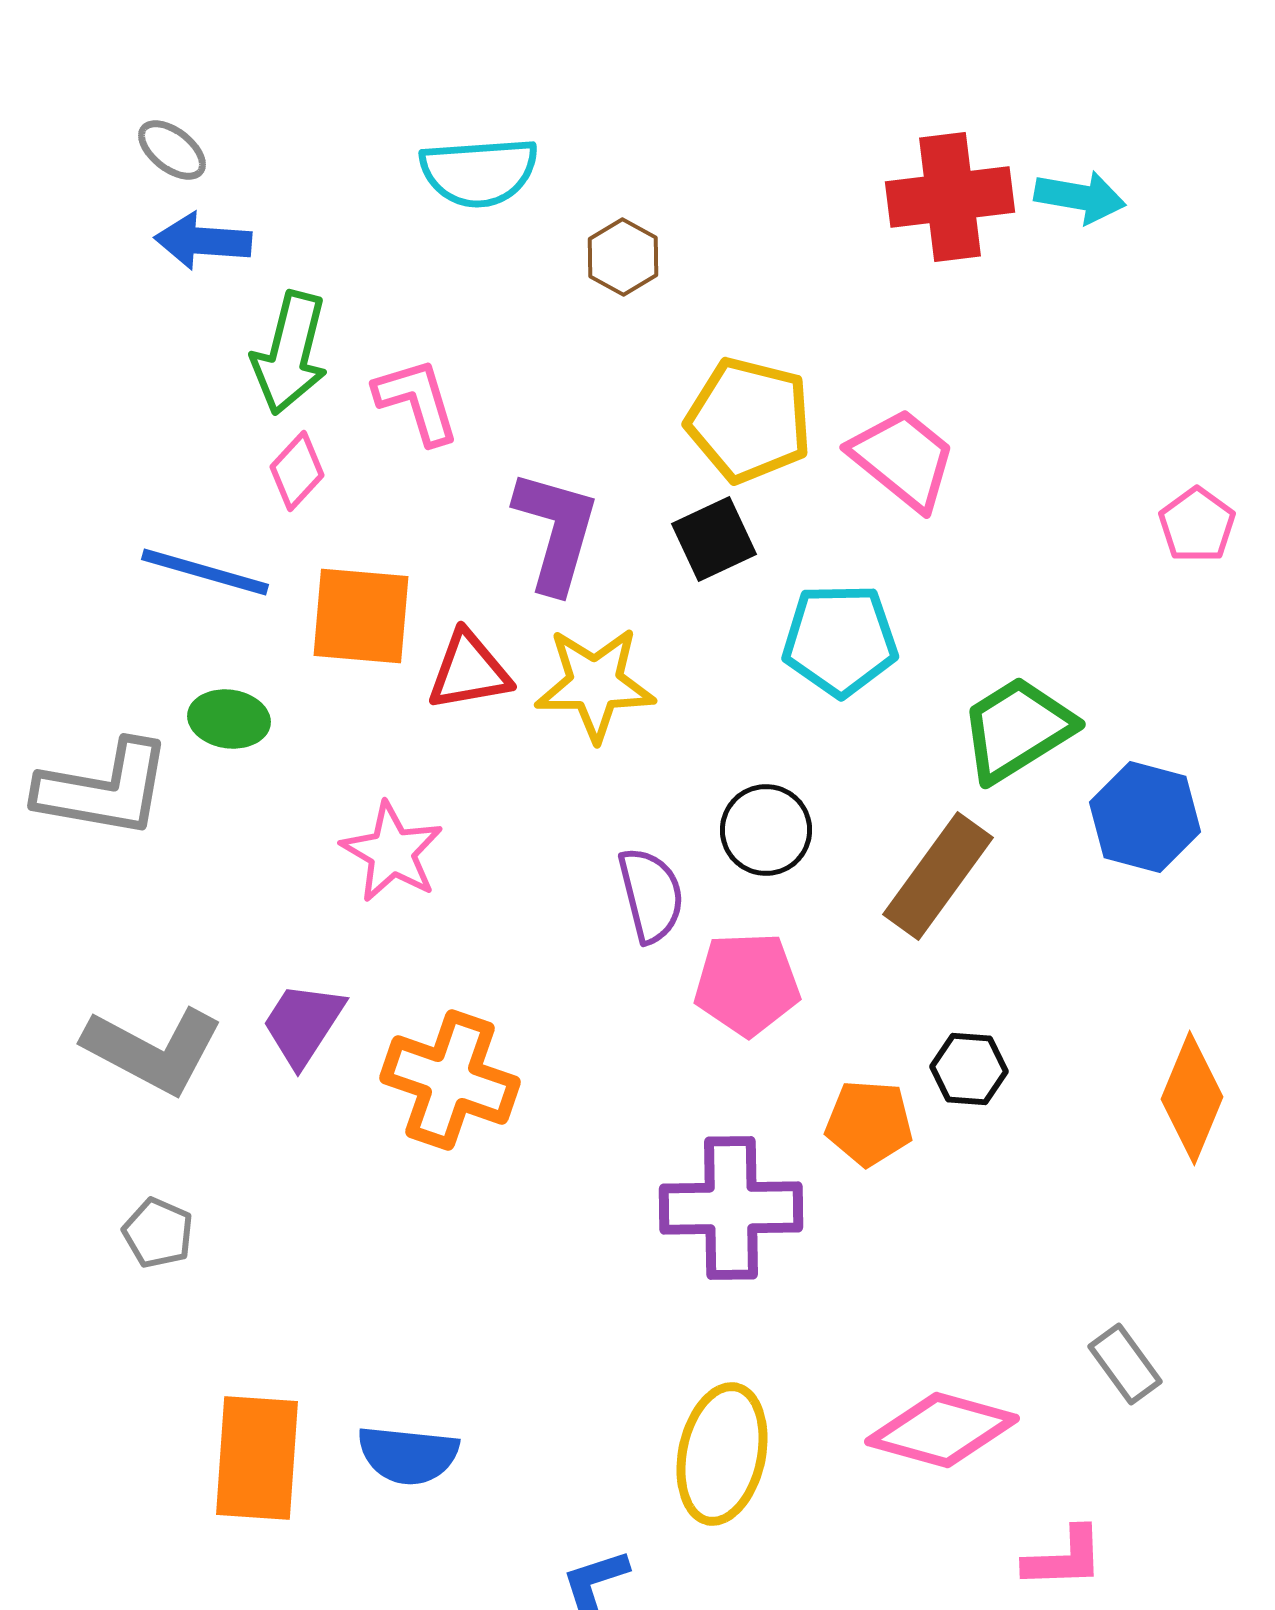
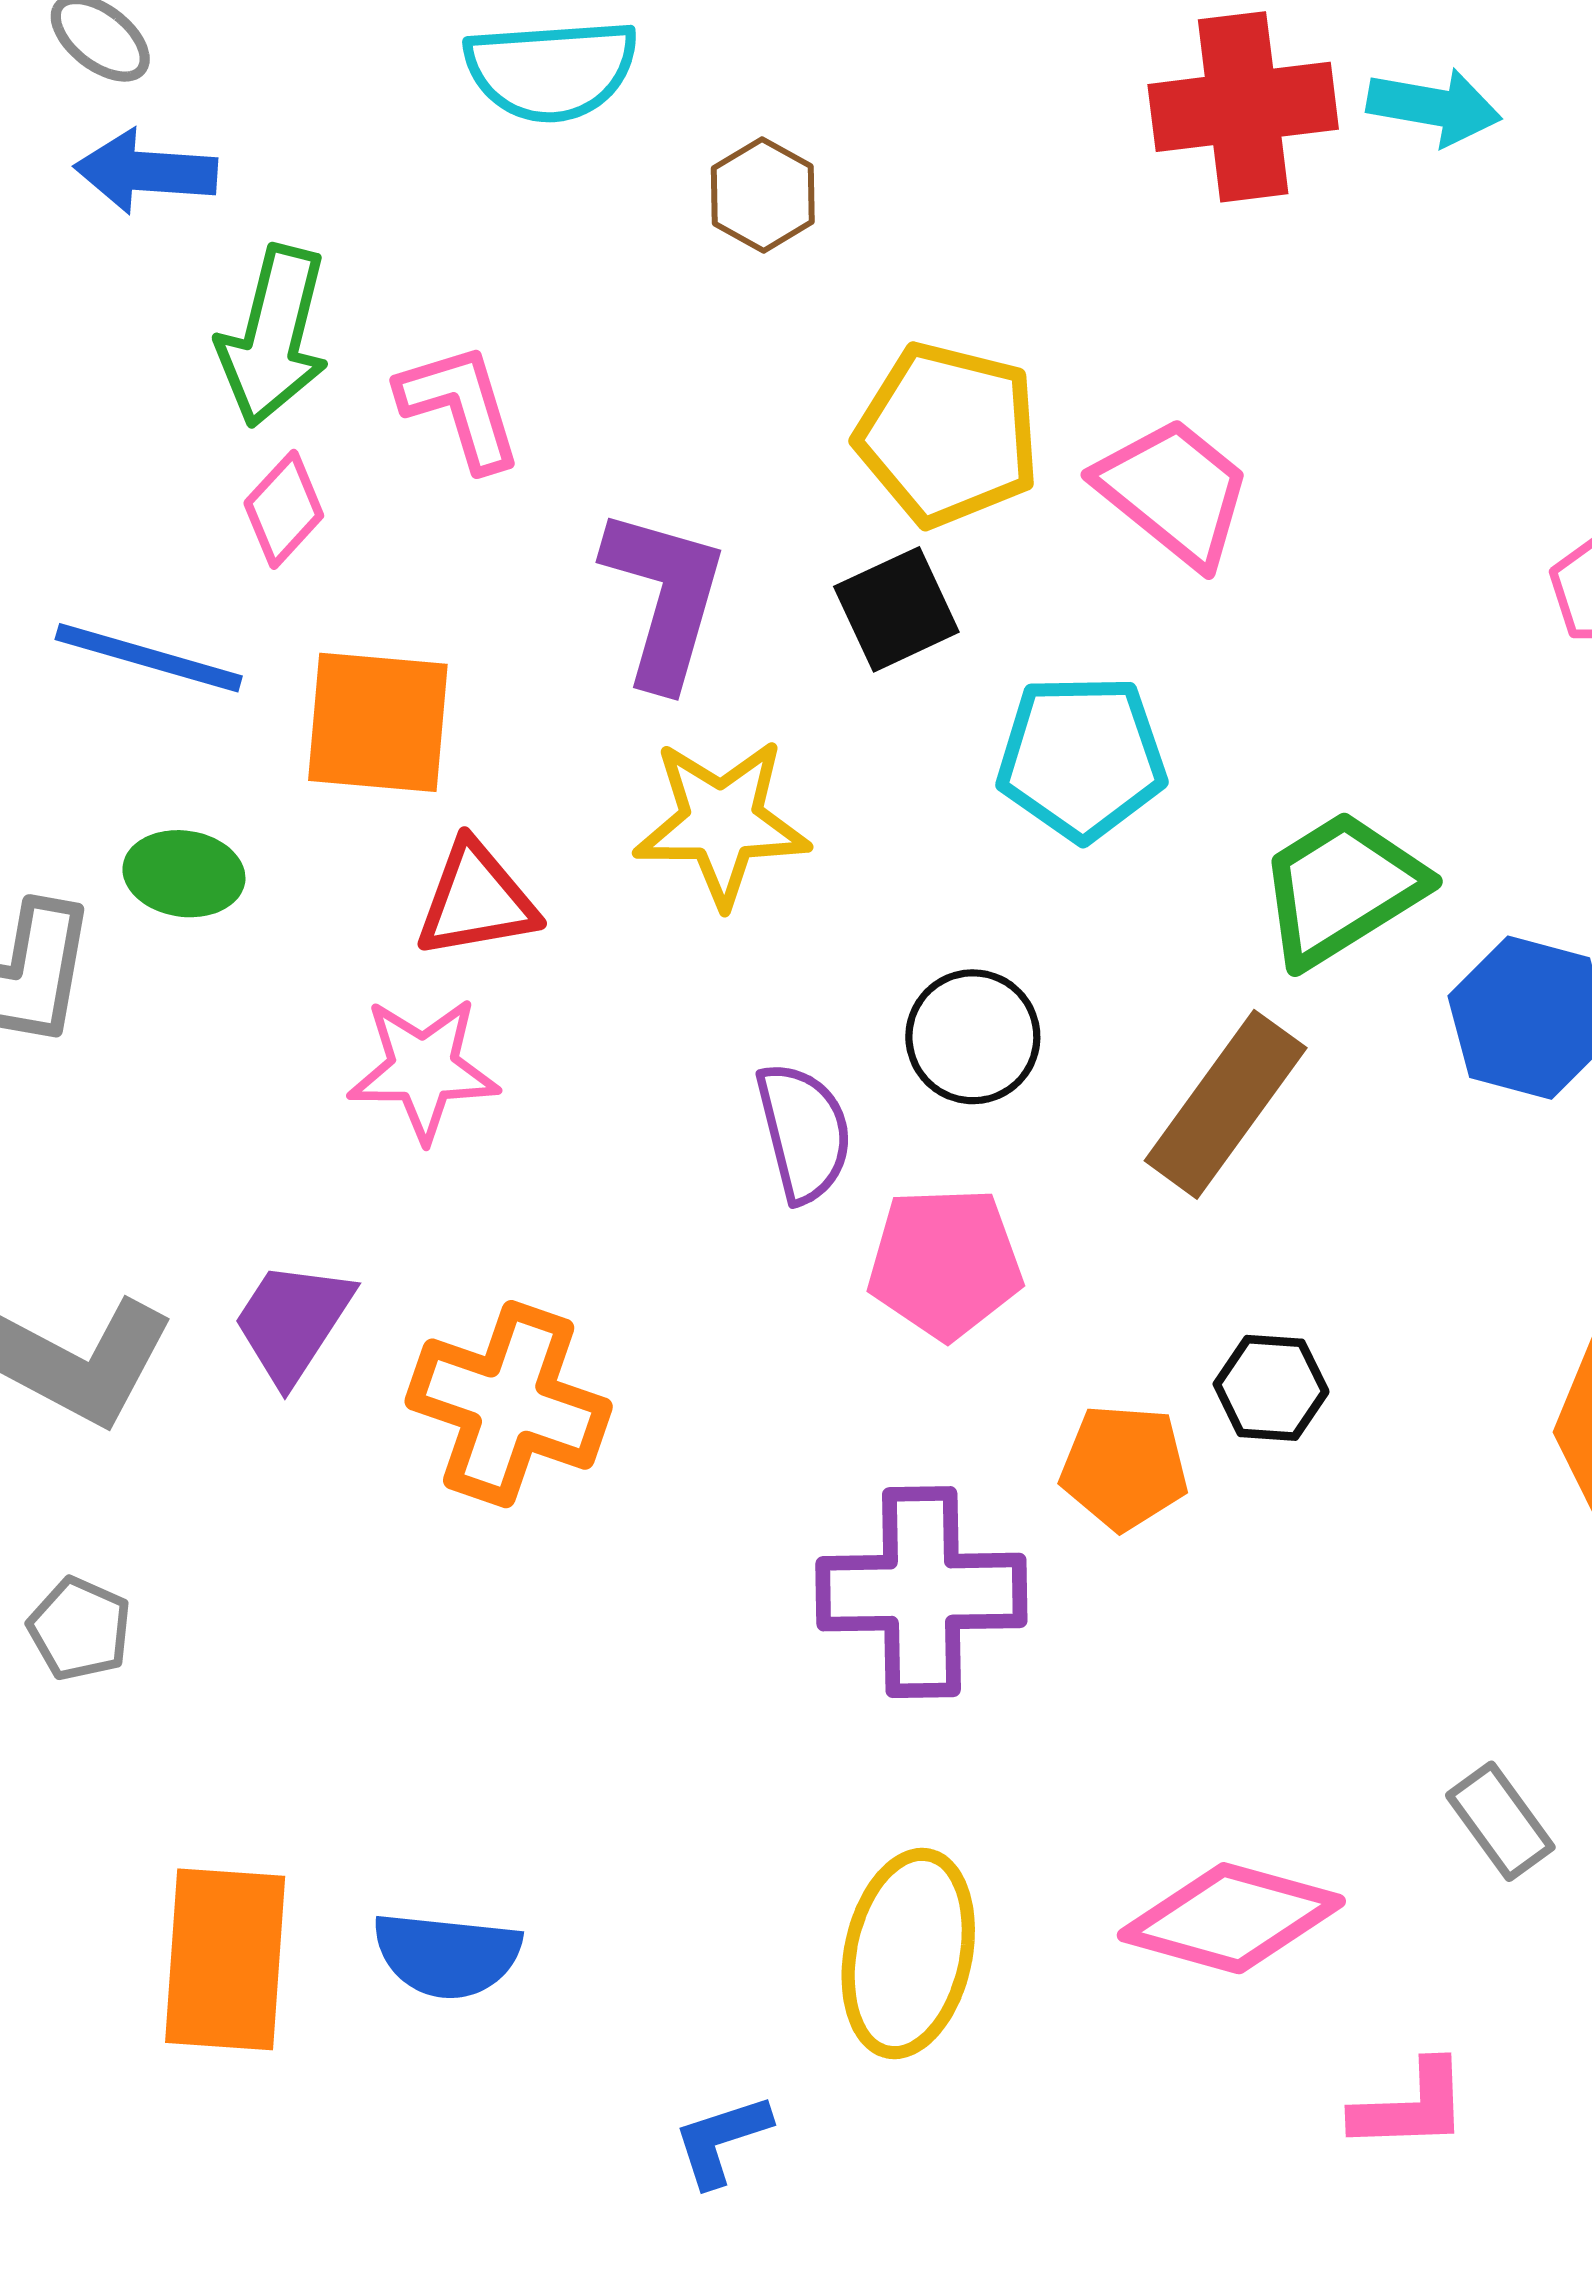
red triangle: (469, 671) -> (476, 900), moved
pink star: (392, 852) -> (423, 1069), turned -30

